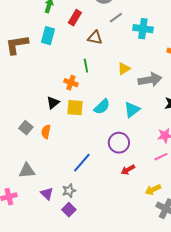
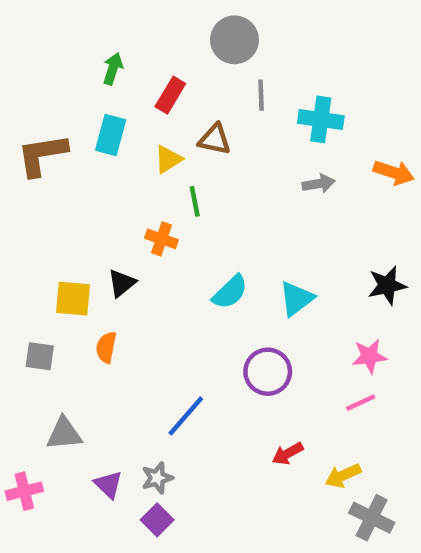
gray line: (116, 18) -> (261, 95), turned -56
yellow triangle: (124, 69) -> (168, 159), moved
gray arrow: (150, 80) -> (319, 184), moved, size x0.6
yellow square: (75, 108) -> (73, 299), moved
gray square: (26, 128) -> (40, 356), moved, turned -32
red arrow: (128, 170) -> (288, 454), moved

